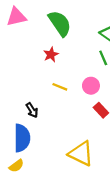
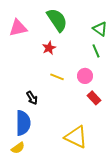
pink triangle: (16, 17) -> (18, 28), moved

